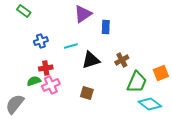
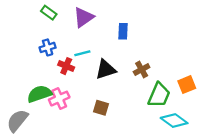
green rectangle: (24, 11) -> (49, 13), moved
purple triangle: (83, 14) -> (84, 17), moved
red cross: (46, 68) -> (66, 66), moved, turned 32
green semicircle: (34, 81) -> (39, 94), size x1.5

